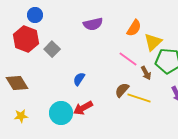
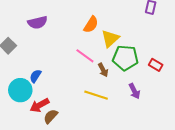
purple semicircle: (93, 24) -> (37, 22), moved
brown semicircle: (122, 90) -> (51, 116), moved
cyan circle: (61, 113) -> (20, 90), moved

